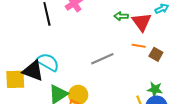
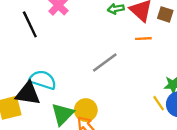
brown square: (156, 54) -> (165, 14), moved

